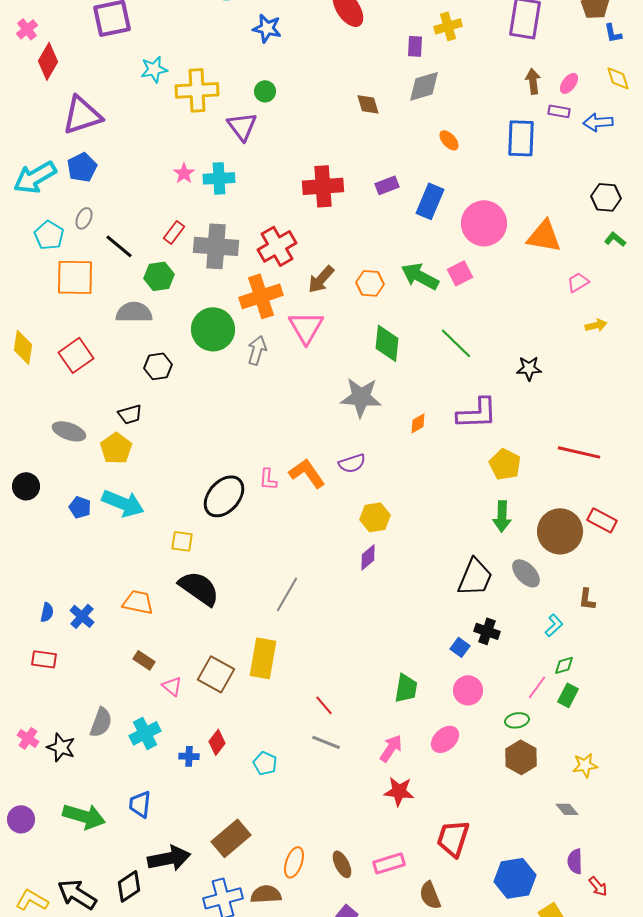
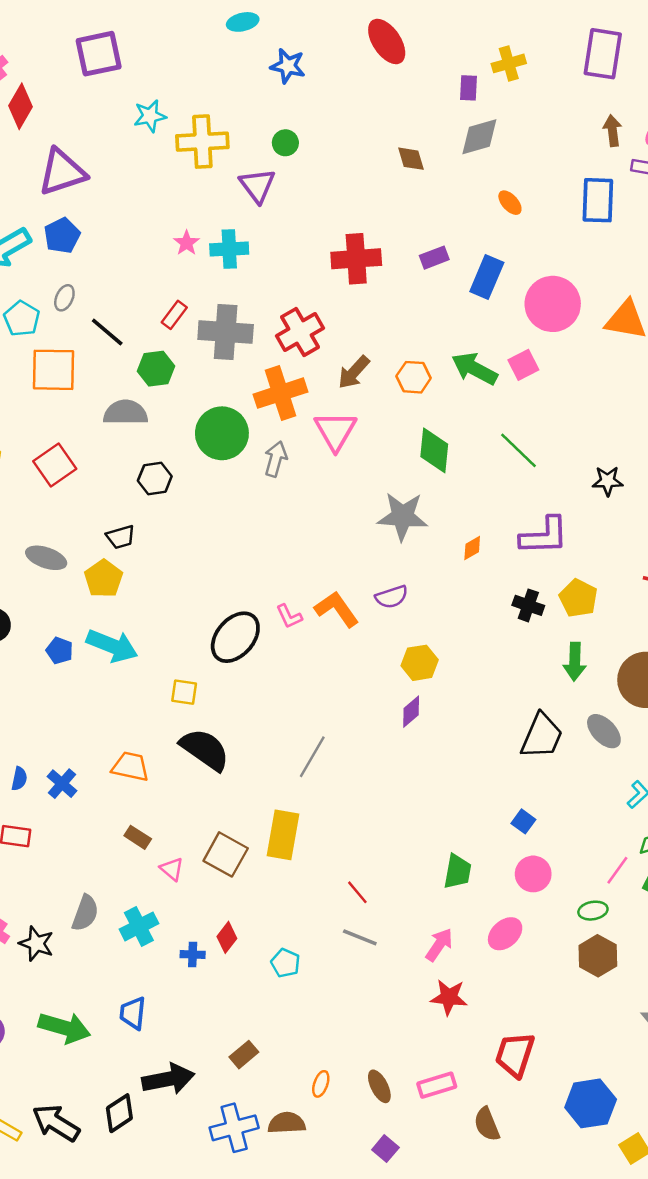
pink L-shape: (268, 479) -> (289, 616), turned -30
black cross: (487, 631) -> (528, 605), moved
brown rectangle: (231, 838) -> (244, 1055), size x0.6
orange ellipse: (294, 862) -> (321, 1084), size x0.7

